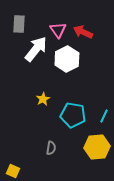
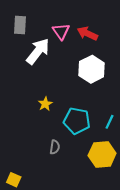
white hexagon: (67, 59) -> (92, 69), moved
gray semicircle: (51, 148) -> (55, 147), moved

